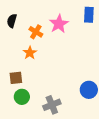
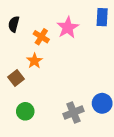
brown square: (16, 78) -> (16, 78), moved, turned -32
gray cross: (52, 105) -> (73, 112), moved

